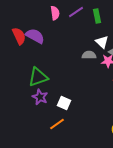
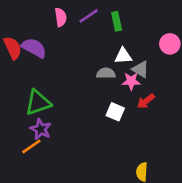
white triangle: (102, 42) -> (123, 56), turned -48
white square: (64, 103) -> (115, 112), moved
orange line: (57, 124) -> (31, 146), moved

